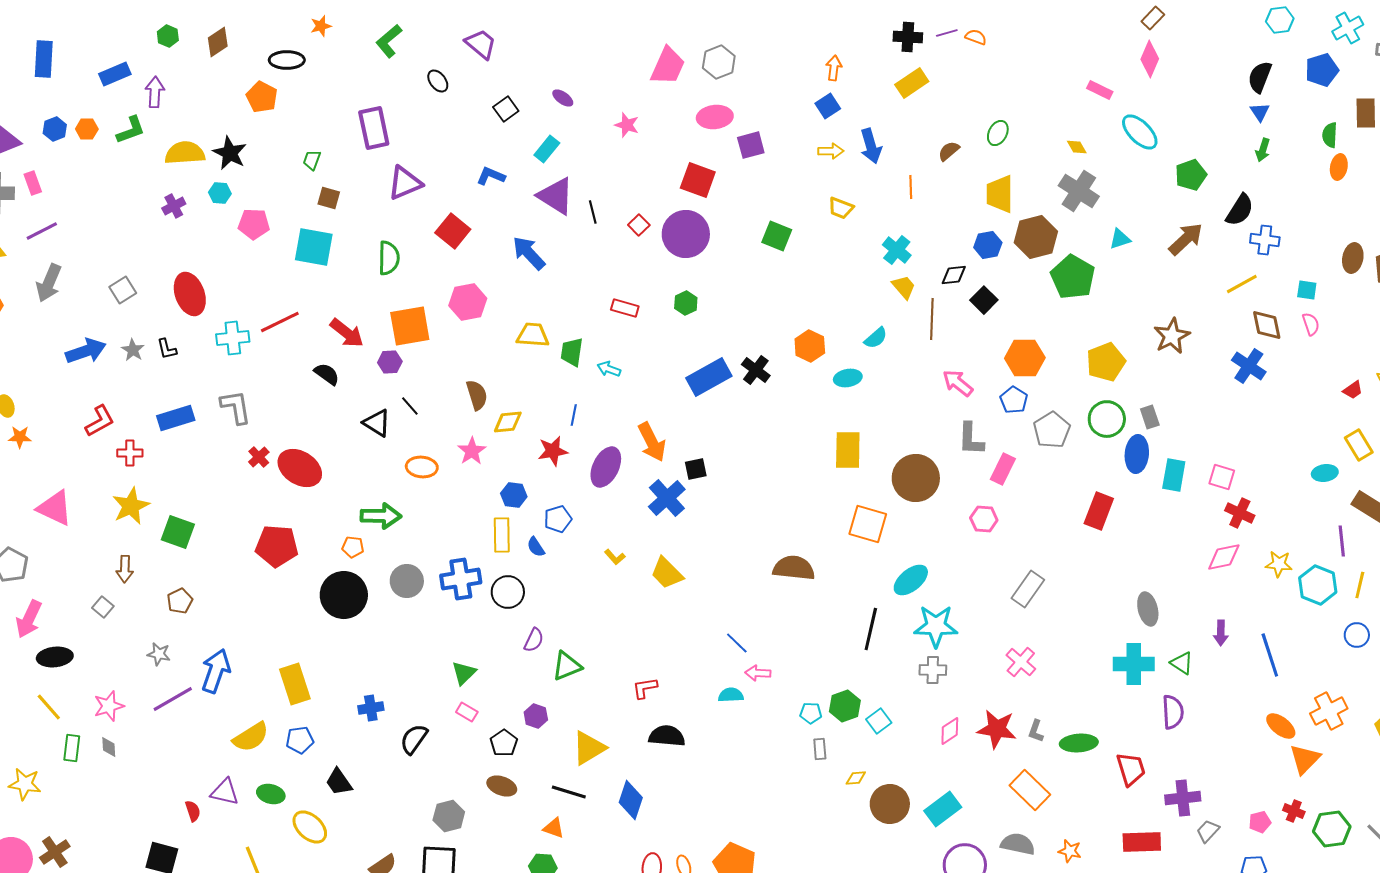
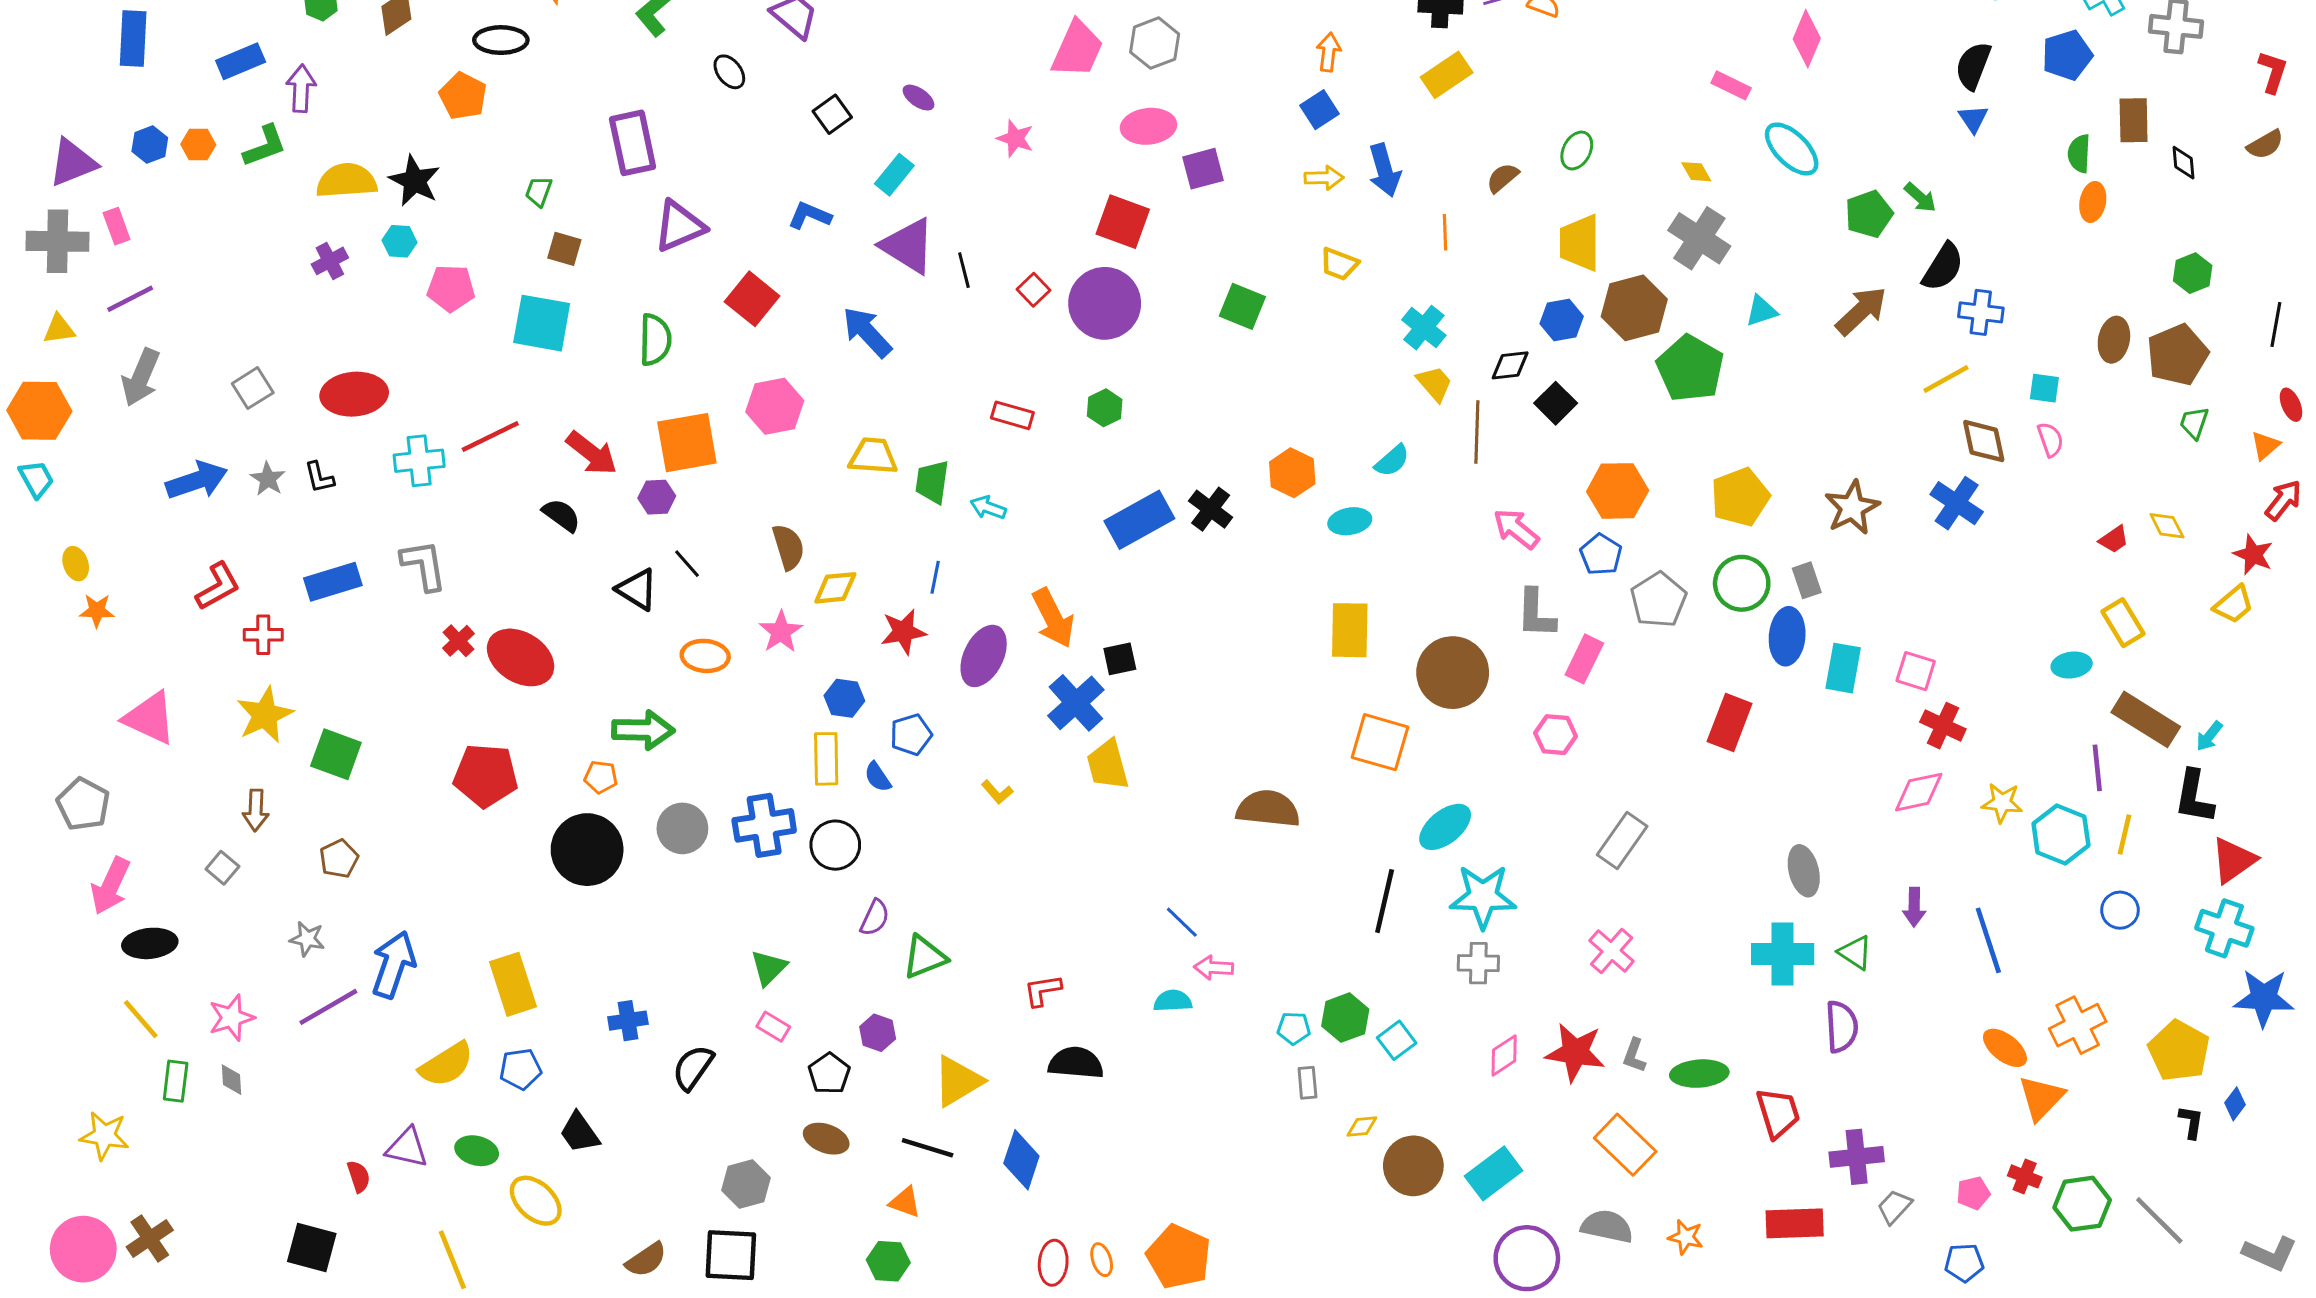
green arrow: (1263, 150) -> (1920, 197), moved, turned -65
red ellipse: (190, 294) -> (354, 394), turned -75
brown star: (1172, 336) -> (1852, 508), moved
yellow trapezoid: (667, 573) -> (1108, 765), moved, turned 30

